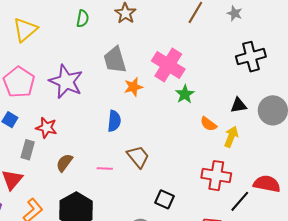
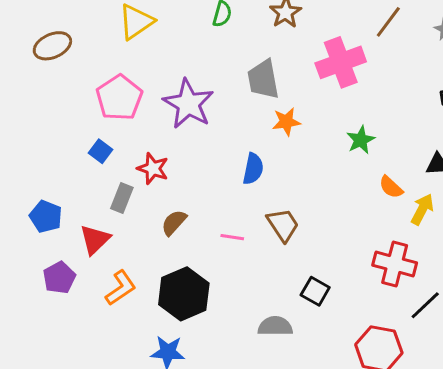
pink cross: (168, 65) -> (341, 62), moved, turned 32

